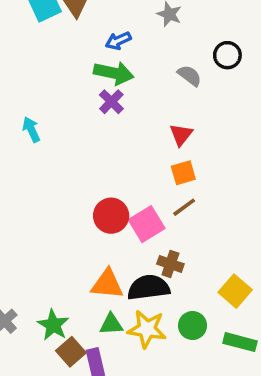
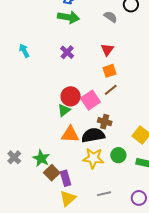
purple cross: (111, 102) -> (67, 52), moved
green triangle: (111, 324) -> (64, 110), moved, turned -32

